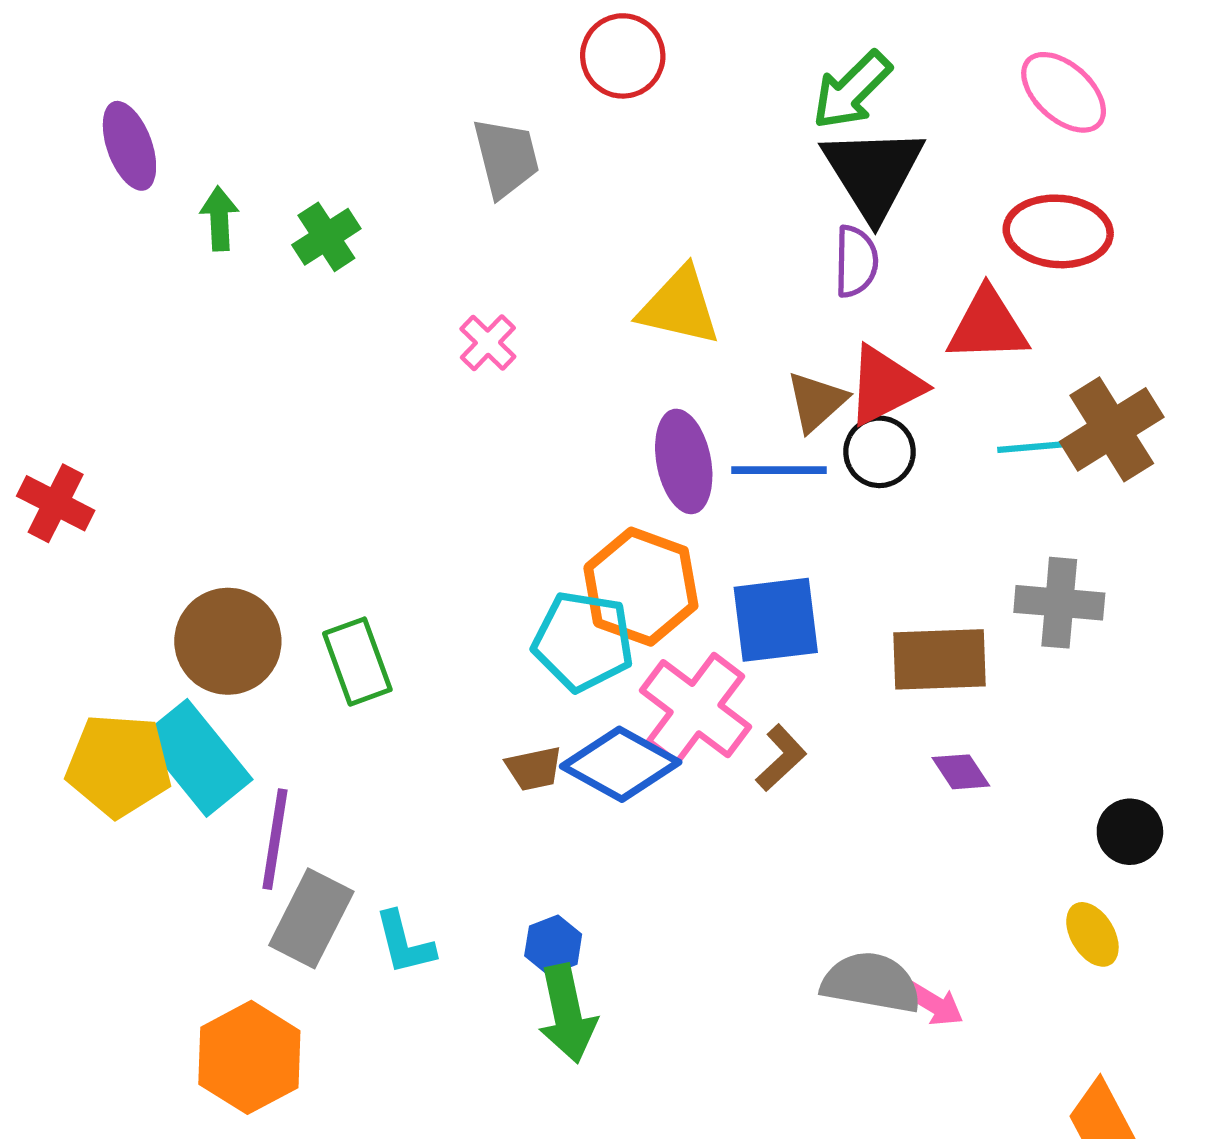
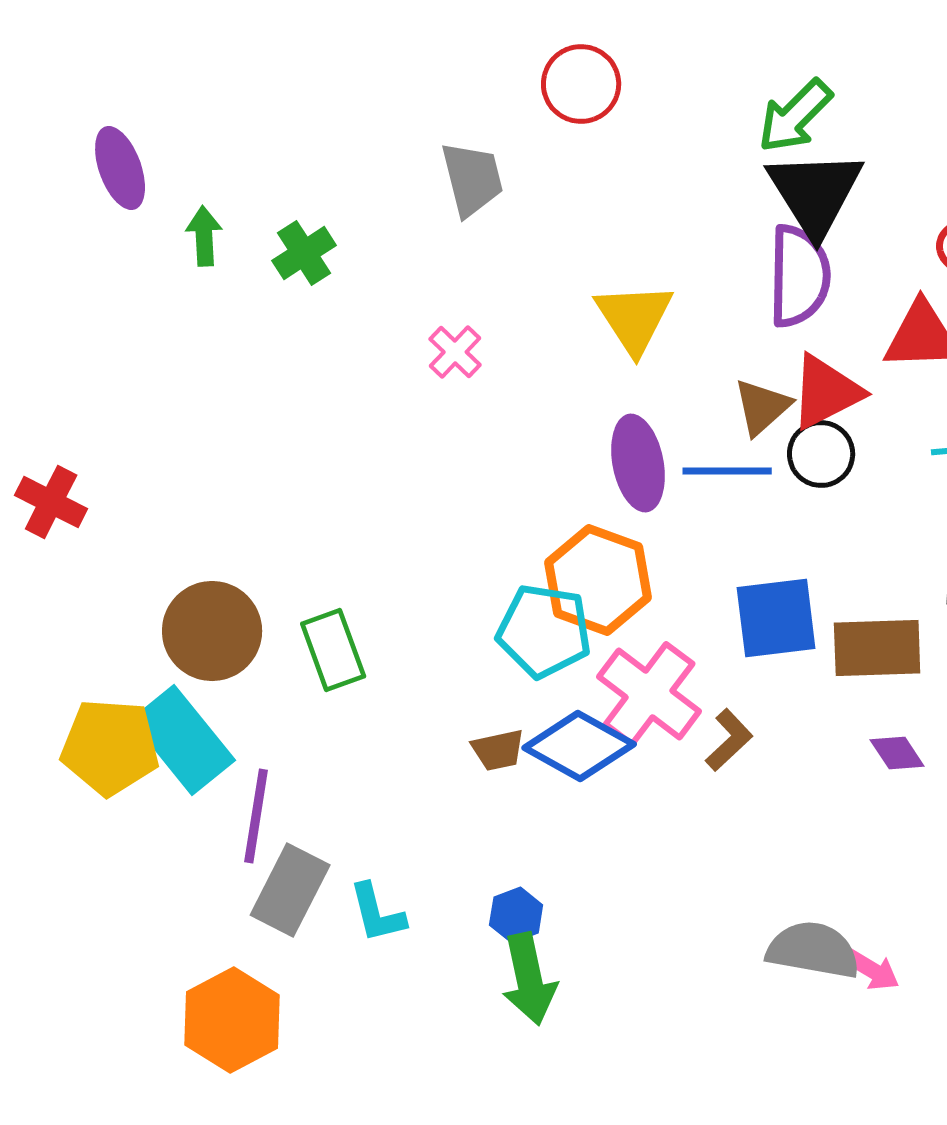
purple semicircle: (856, 261) -> (799, 276), size x1.5
yellow triangle: (679, 306) -> (634, 318), turned 44
blue square: (776, 620) -> (776, 618), moved

